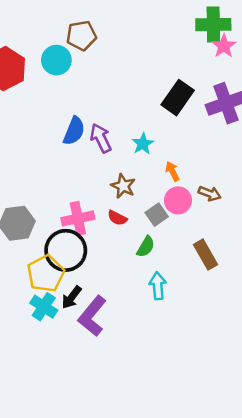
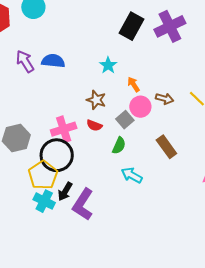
blue semicircle: (74, 131) -> (53, 61), turned -100
purple arrow: (101, 138) -> (25, 61), moved
cyan arrow: (158, 286) -> (132, 175), turned -50

